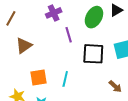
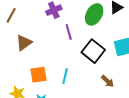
black square: (93, 54) -> (93, 51), turned 35
brown arrow: (115, 86) -> (108, 81), moved

